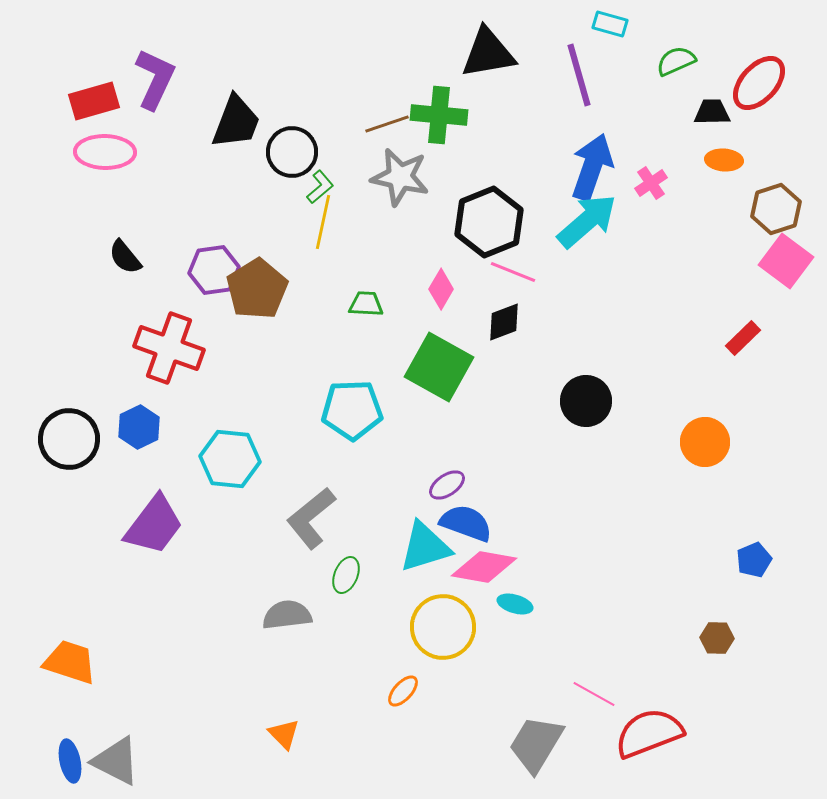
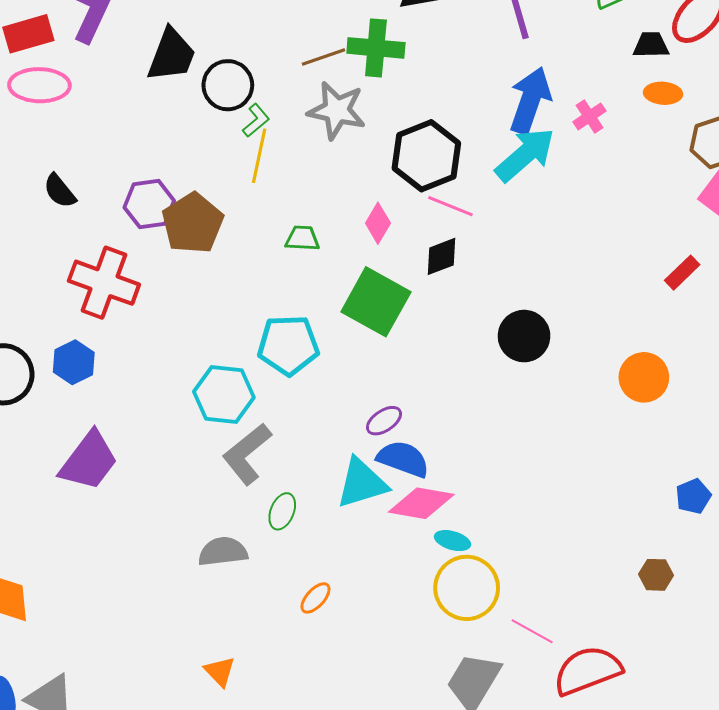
cyan hexagon: (230, 459) -> (224, 394), moved
yellow circle: (443, 627) -> (467, 588), moved
orange ellipse: (403, 691) -> (315, 598), moved

